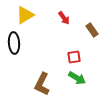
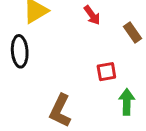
green arrow: (77, 78) -> (127, 102), moved, turned -120

